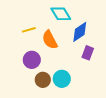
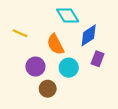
yellow line: (29, 30) -> (20, 33), moved, turned 40
cyan circle: (62, 79) -> (69, 68), moved

